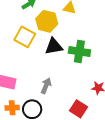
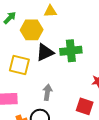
yellow square: (25, 37) -> (19, 65), moved

